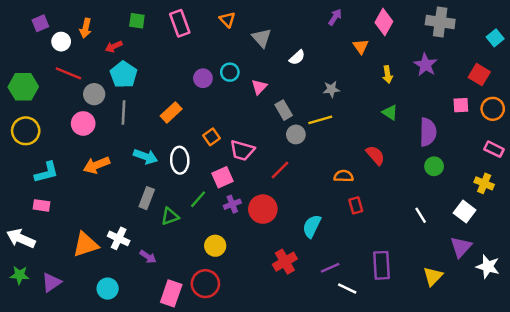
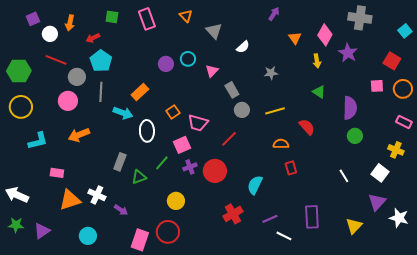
pink diamond: (384, 22) -> (325, 35), moved
yellow line: (320, 120) -> (275, 111), moved
cyan arrow: (145, 156) -> (123, 113), moved
pink rectangle: (42, 205) -> (57, 173), moved

